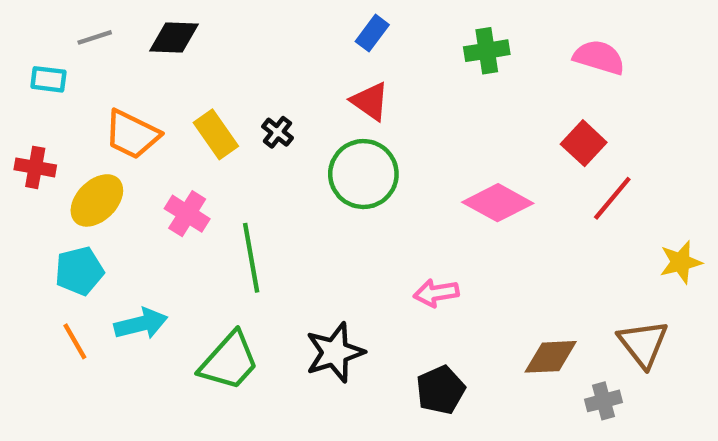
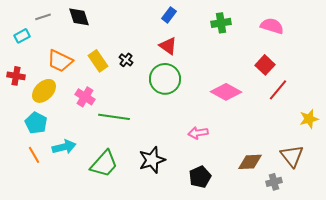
black diamond: (174, 37) -> (79, 17), turned 70
cyan rectangle: (48, 79) -> (22, 36), turned -35
green line: (251, 258) -> (114, 117), turned -72
cyan pentagon: (79, 271) -> (36, 123), turned -30

